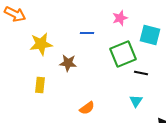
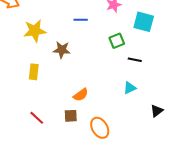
green square: (123, 54) -> (117, 41), size x0.6
cyan triangle: (136, 101) -> (130, 88), turned 32

